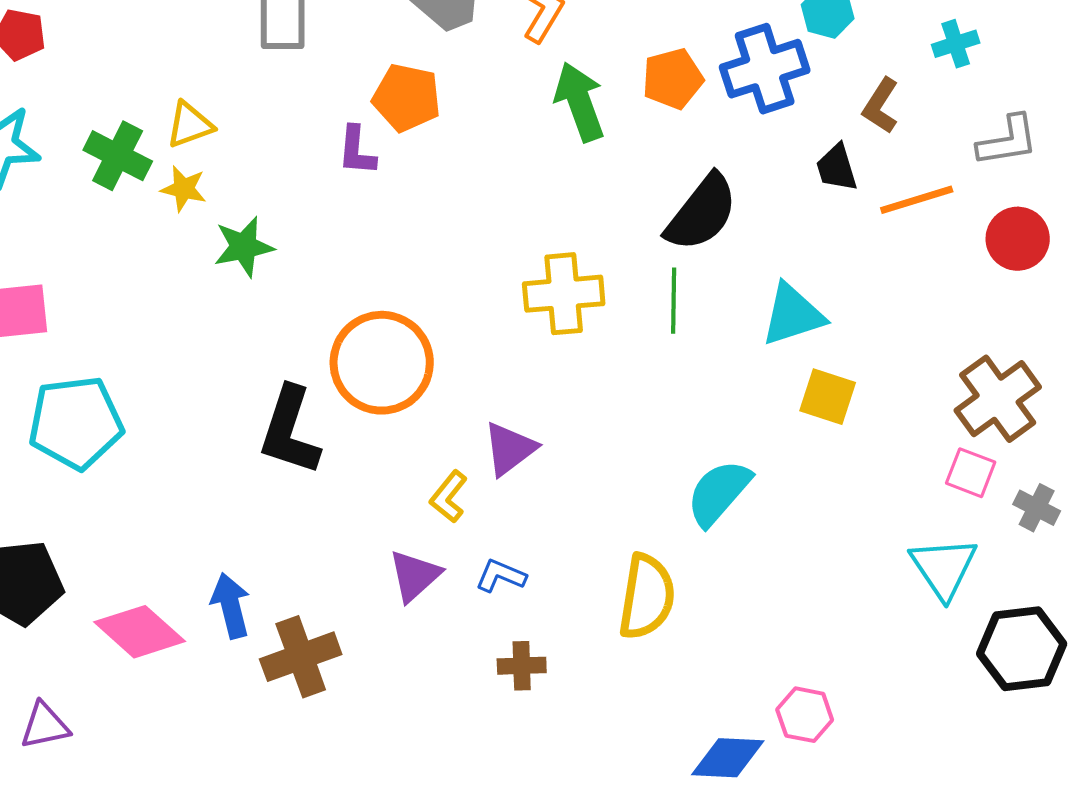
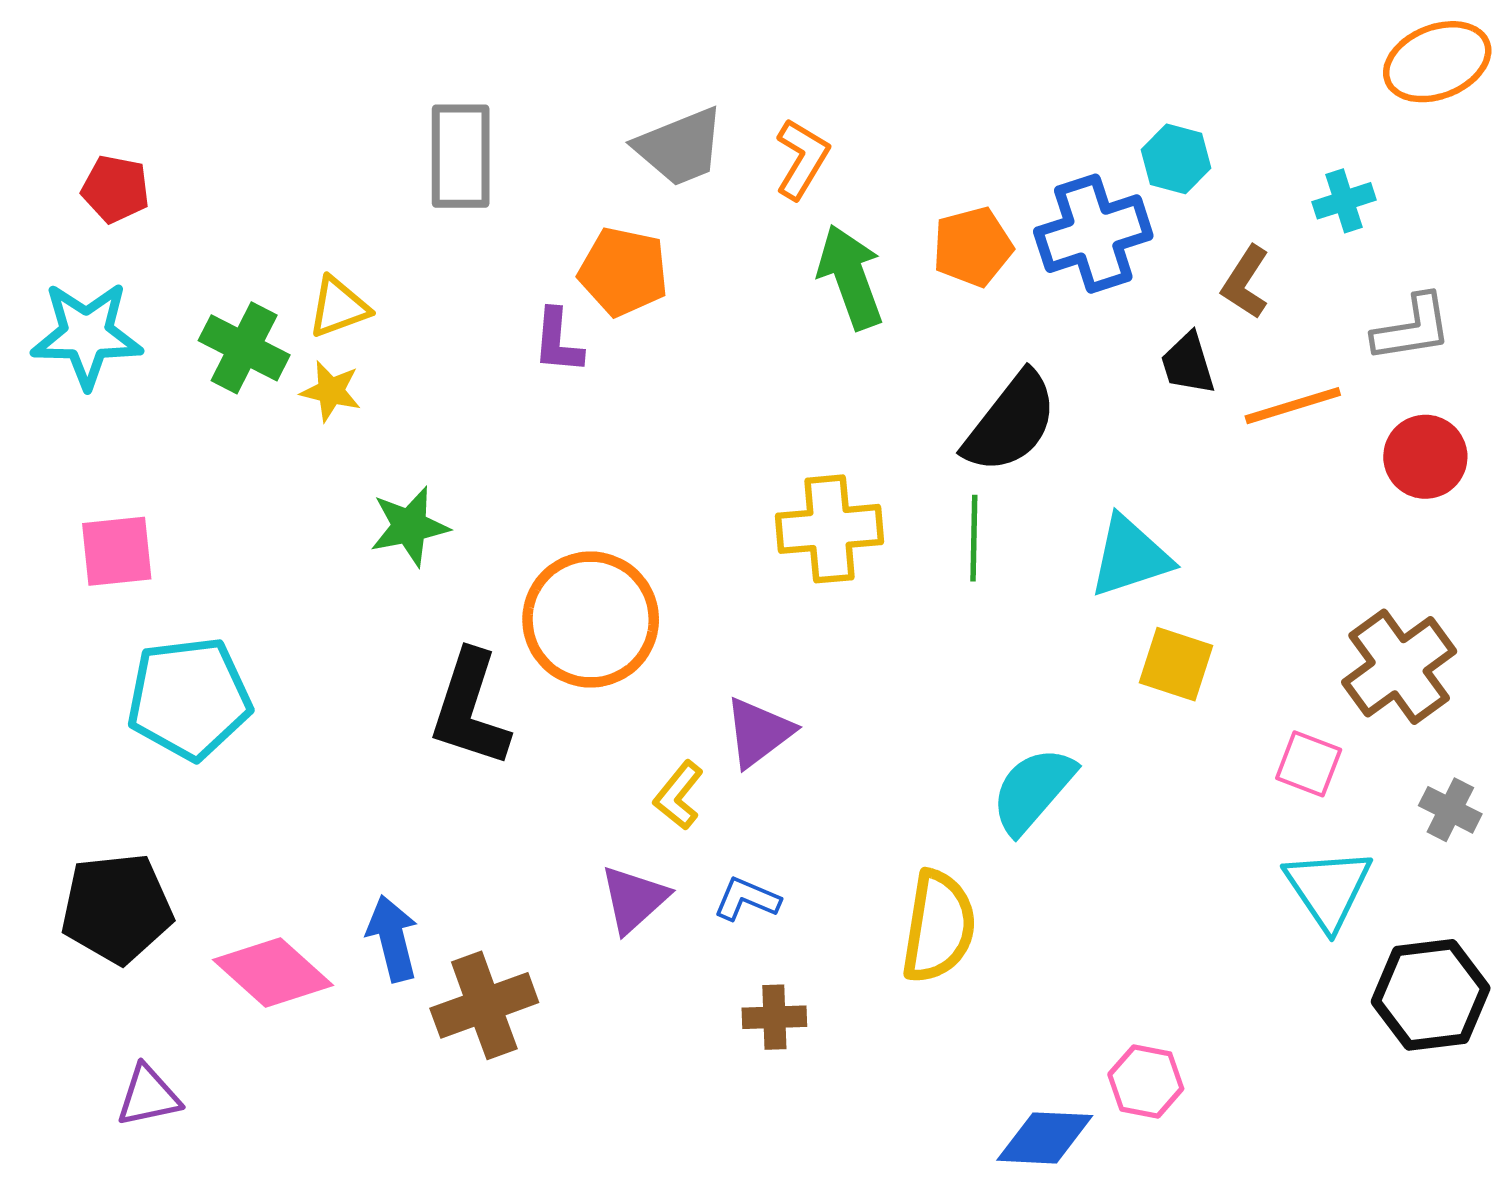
green star: (244, 247) -> (409, 526), moved
pink square: (971, 473) -> (1309, 764), moved

